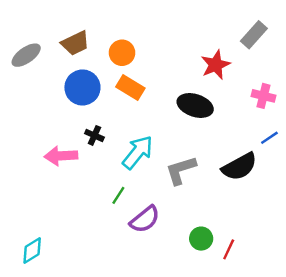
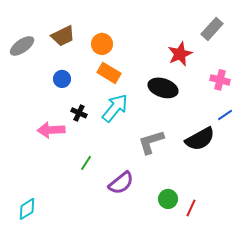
blue circle: (82, 87) -> (62, 79), moved, size x0.6
cyan arrow: (138, 152) -> (115, 108), moved
green line: (118, 195) -> (86, 163), moved

